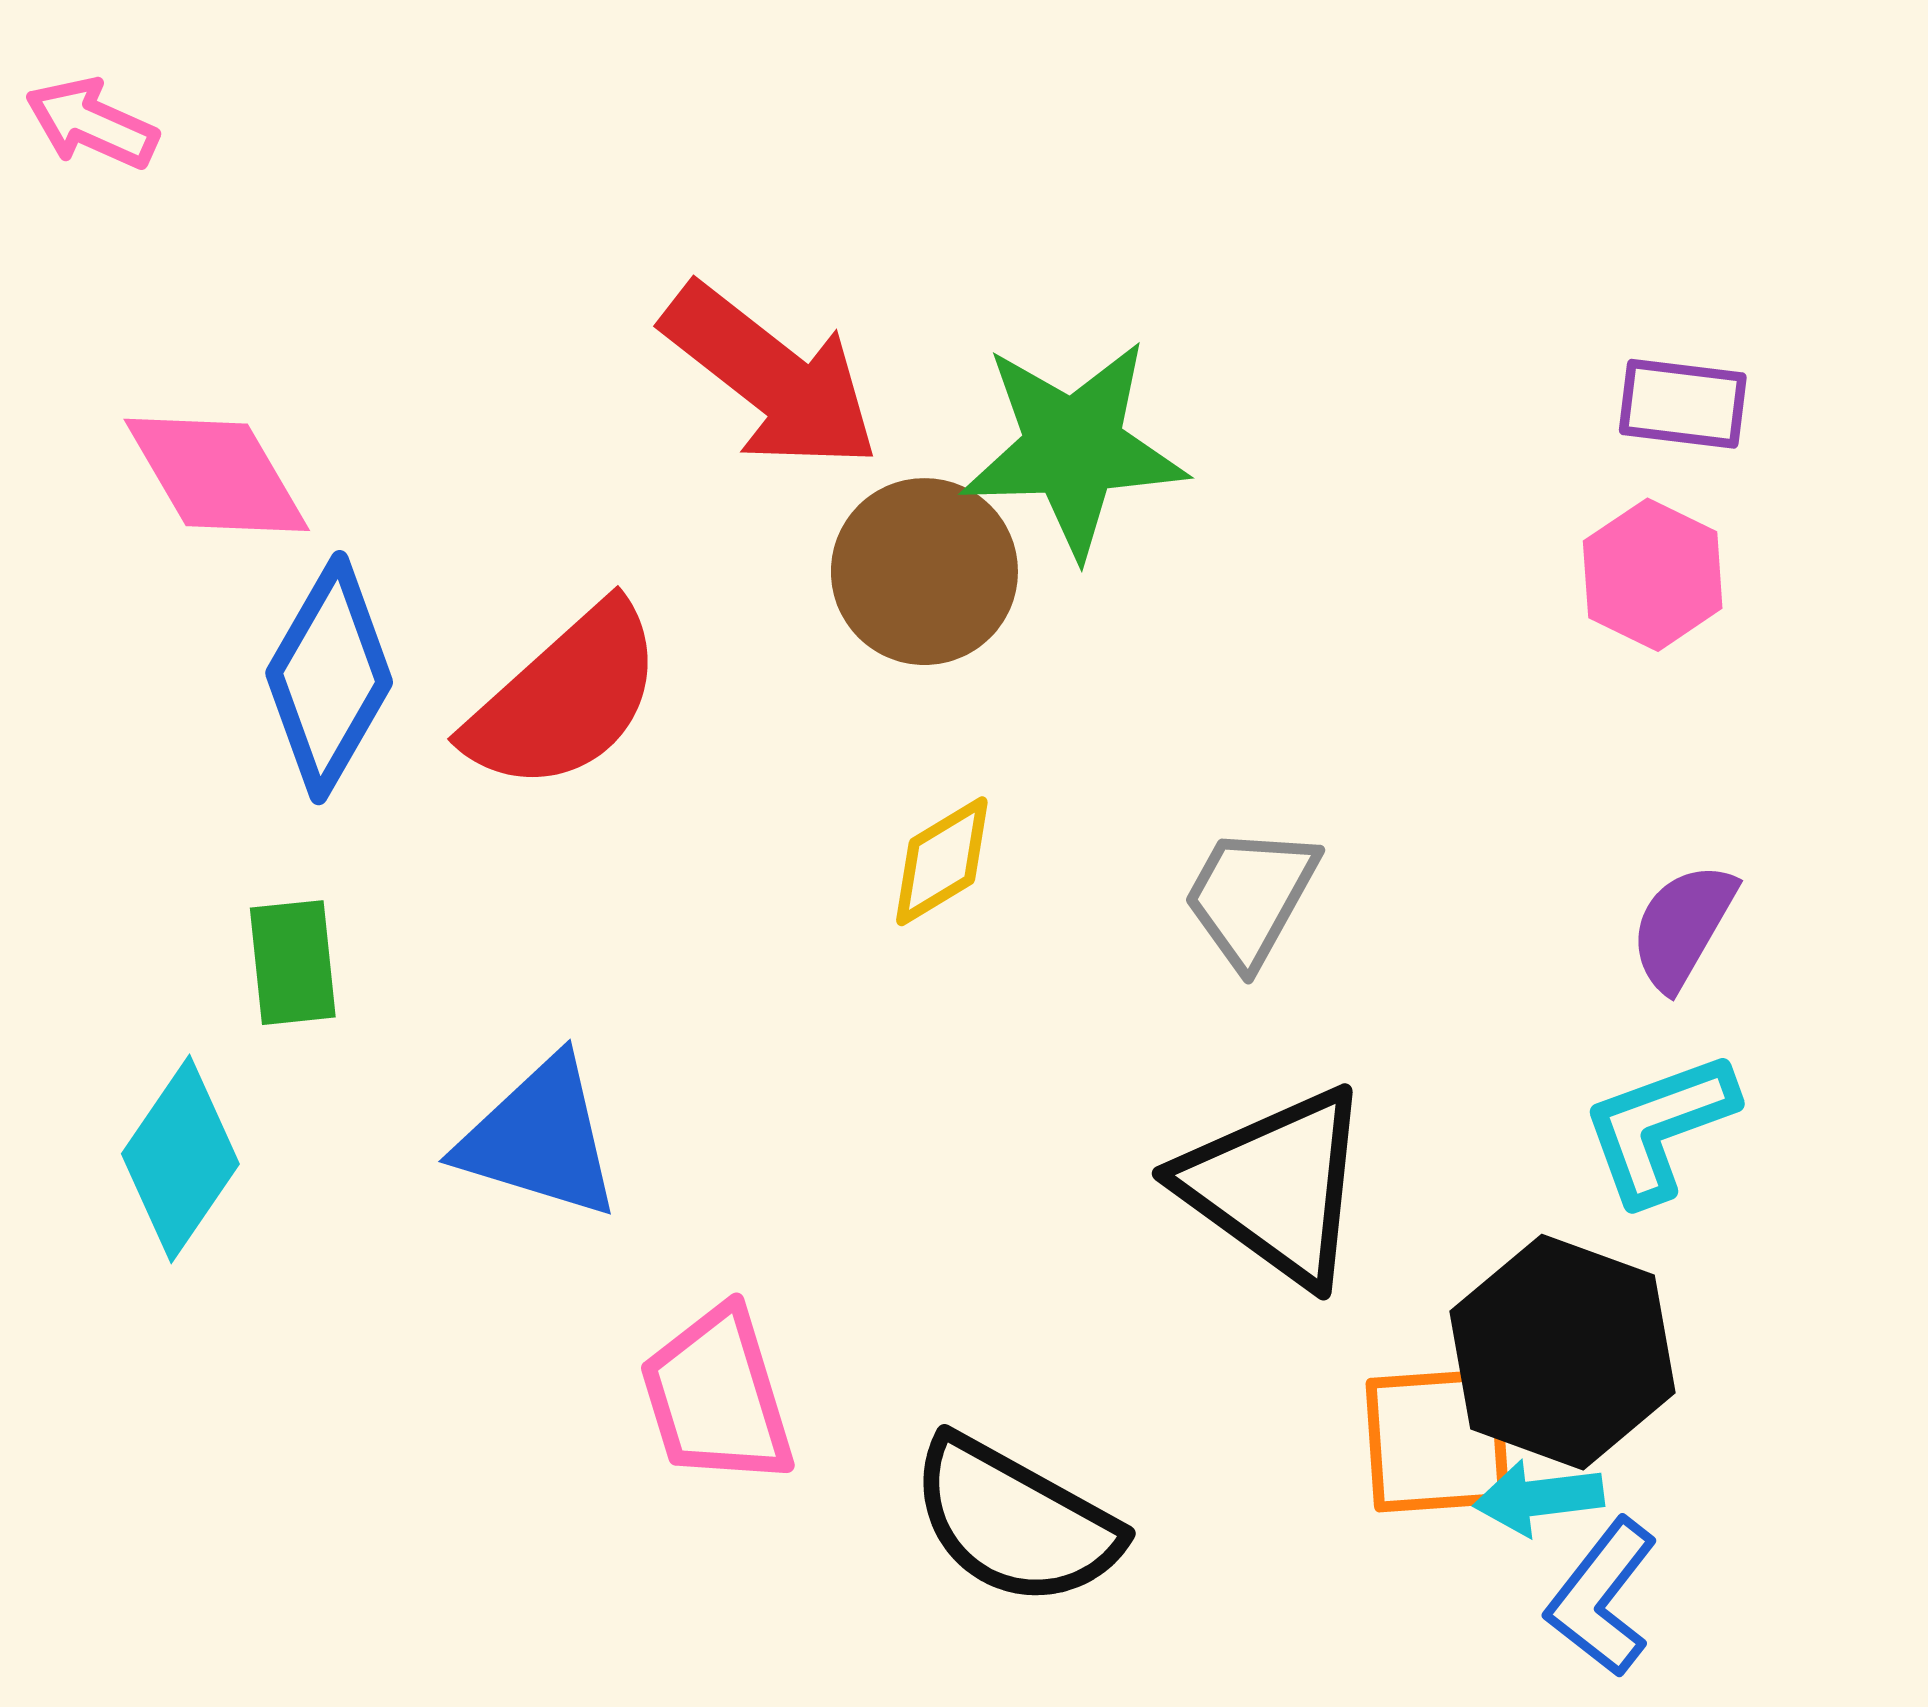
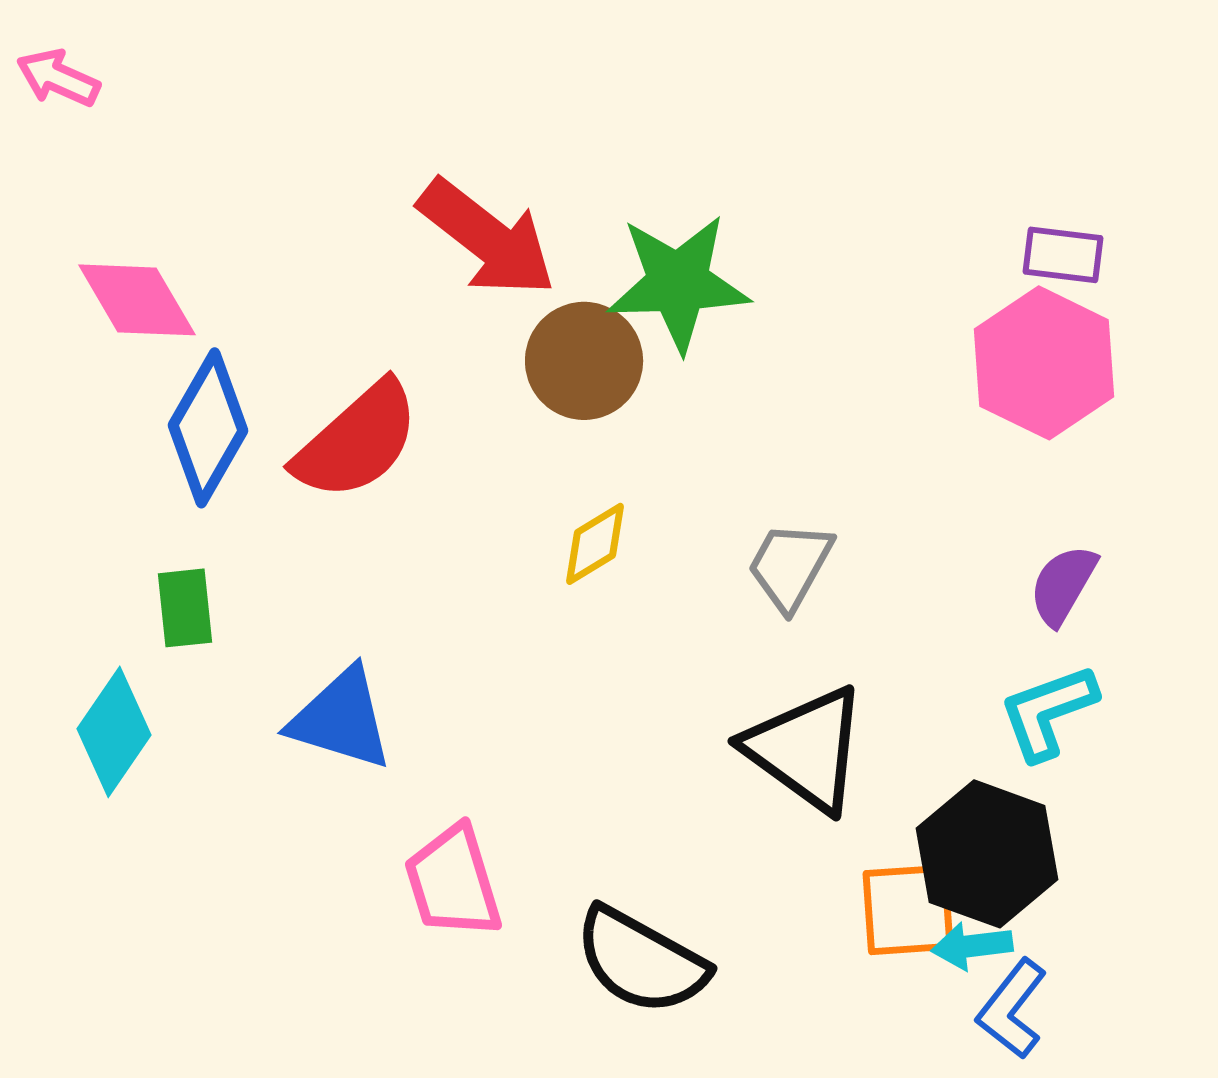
pink hexagon: (1653, 575) -> (1044, 363), size x1.6

